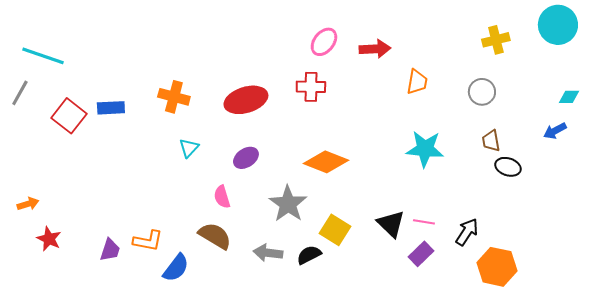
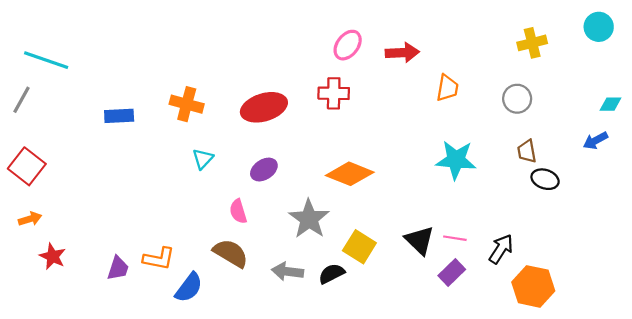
cyan circle: (558, 25) -> (599, 27), size x0.7
red square: (69, 116) -> (27, 166), moved

